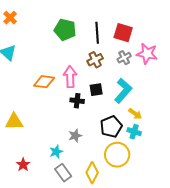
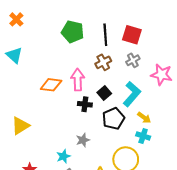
pink star: (147, 54) -> (162, 75), moved
black square: (96, 90) -> (104, 93), turned -32
yellow triangle: (14, 122) -> (20, 126), turned -30
black pentagon: (111, 127) -> (113, 119), moved

